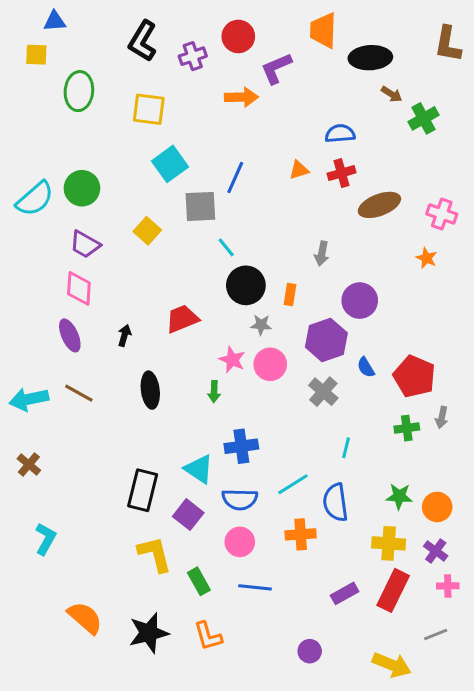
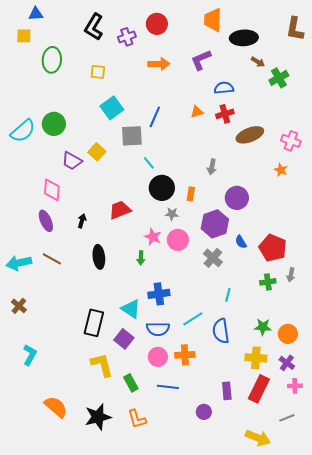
purple L-shape: (276, 68) -> (201, 60), moved
yellow square: (149, 109) -> (98, 72), size x0.7
purple trapezoid: (85, 244) -> (72, 161), moved
orange cross: (301, 534) -> (185, 355), moved
purple rectangle: (345, 593) -> (227, 391), turned -66
purple circle: (310, 651) -> (204, 412), moved

